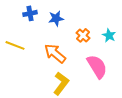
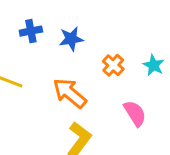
pink semicircle: (97, 66) -> (135, 113), size x0.7

